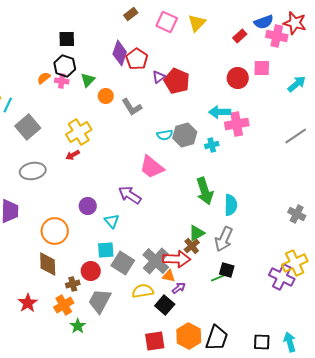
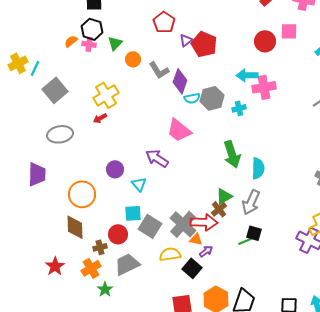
purple diamond: (120, 53) -> (180, 81), moved
gray trapezoid: (100, 301) -> (127, 264), turned 36

